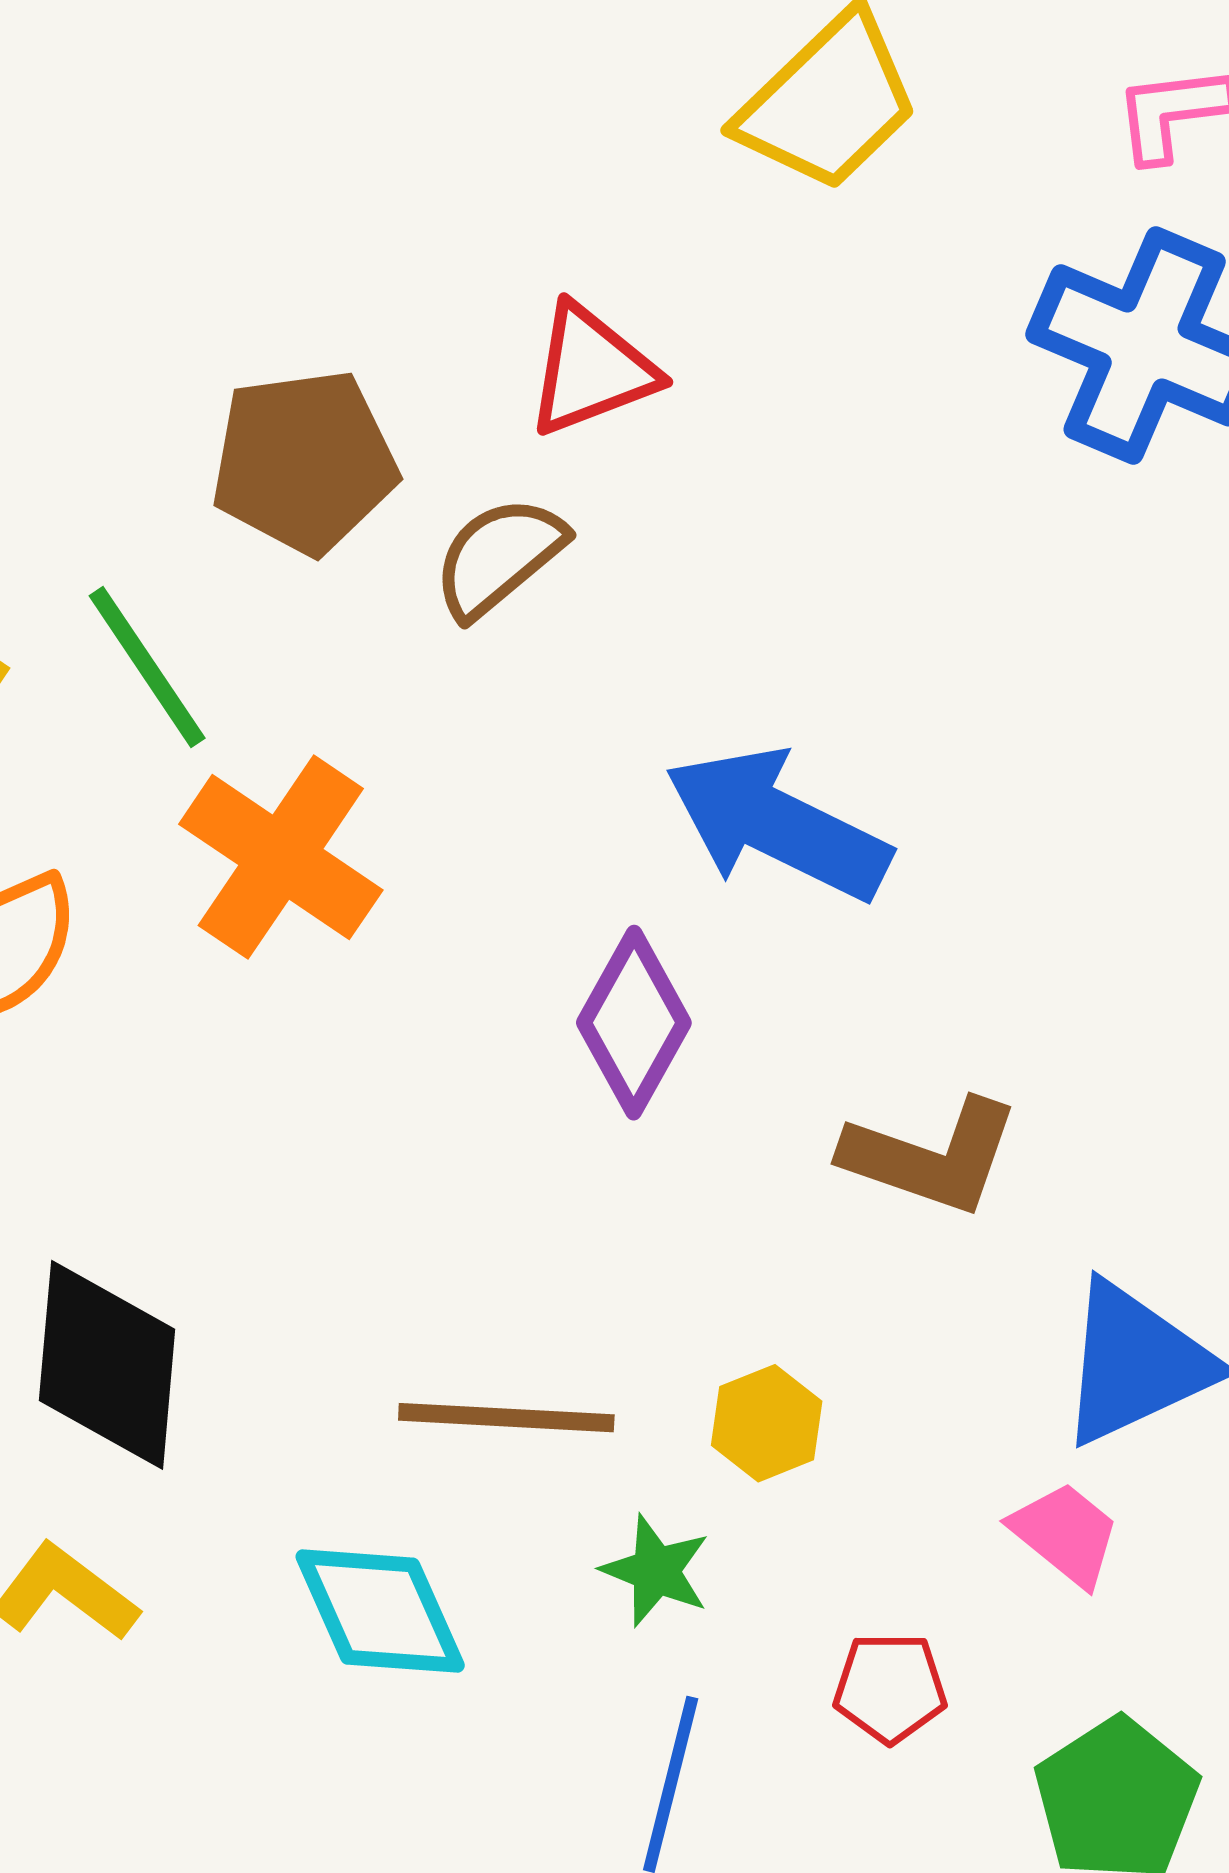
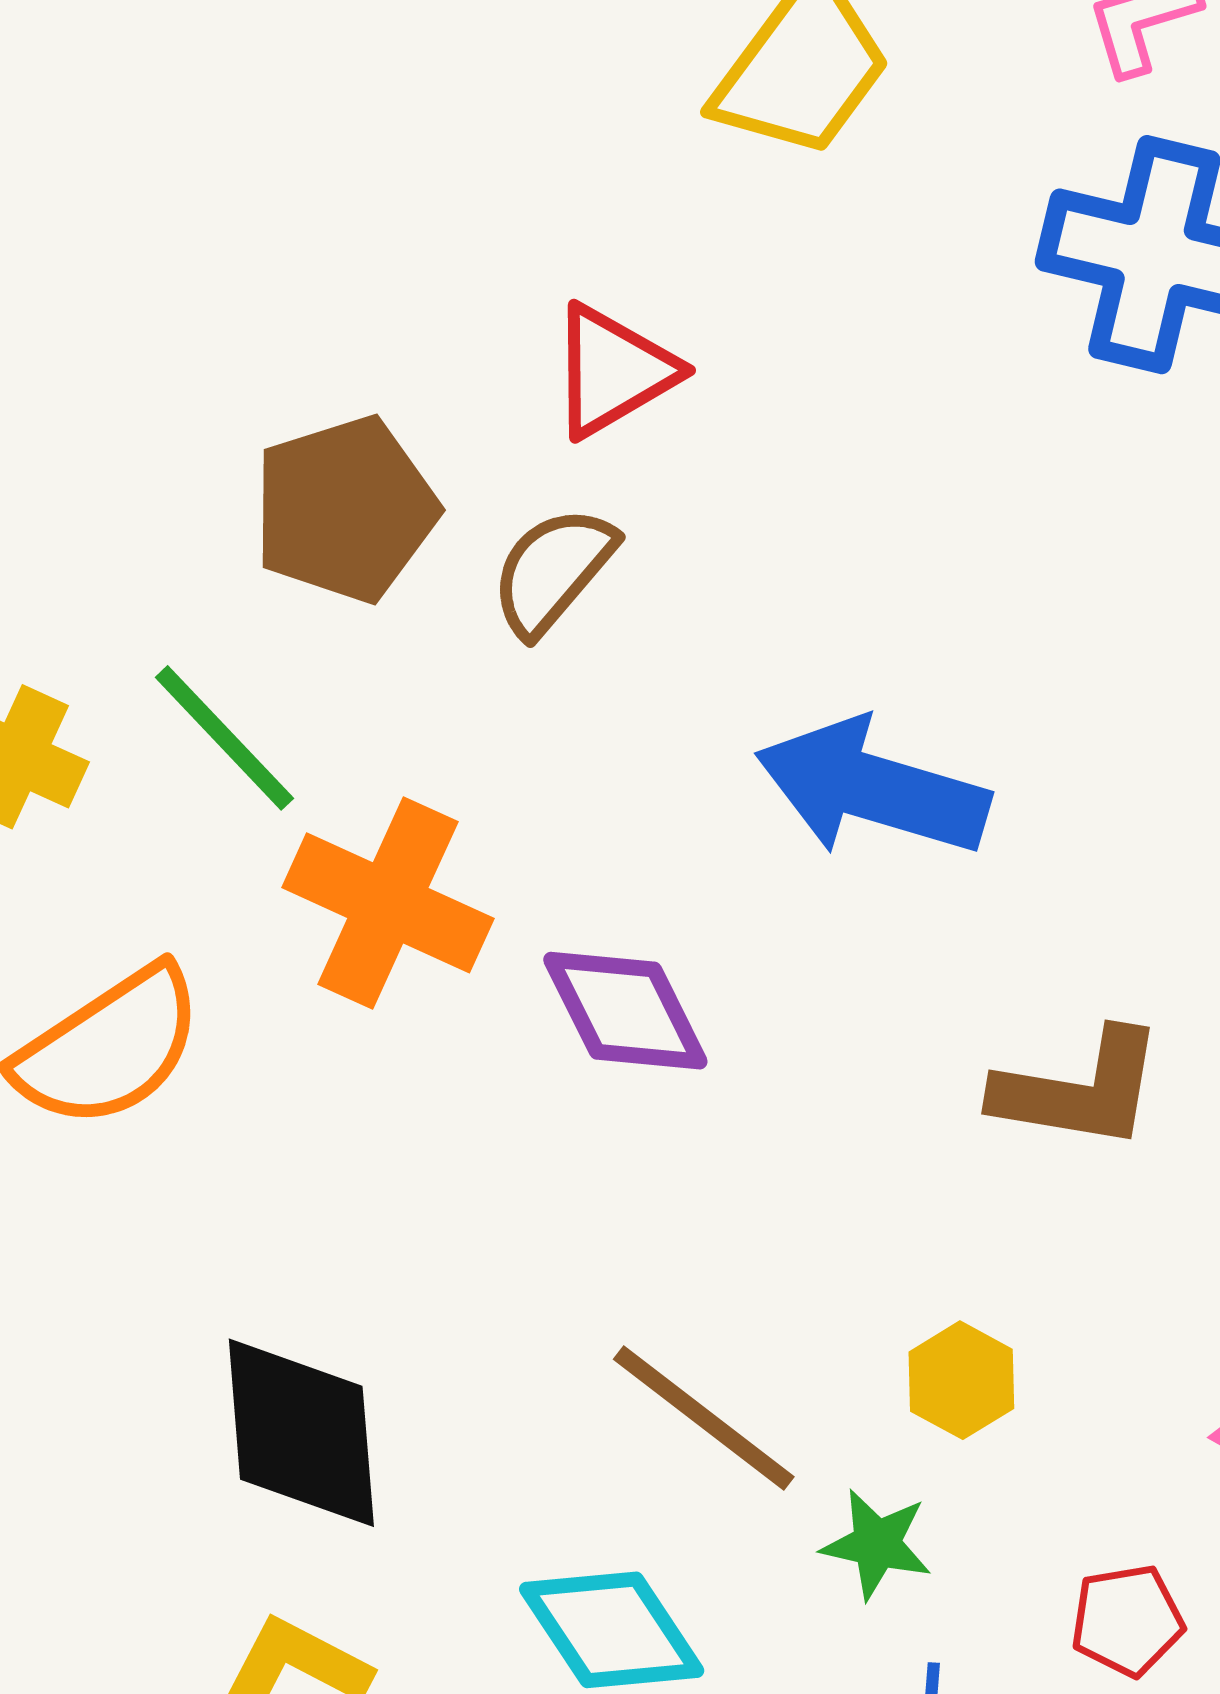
purple diamond: (634, 1023) -> (625, 1011), moved, turned -46
brown line: (506, 1418) -> (704, 1418), turned 44

